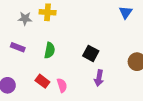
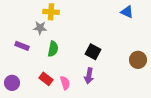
blue triangle: (126, 12) -> (127, 12), turned -40
gray star: (25, 18) -> (40, 28), moved
purple arrow: (99, 78) -> (89, 76), moved

